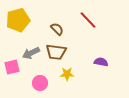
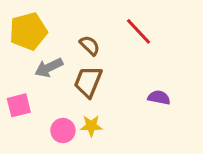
brown trapezoid: (56, 52) -> (88, 82), turned 105
gray arrow: (31, 53) -> (49, 68), moved
yellow star: (67, 74) -> (91, 126), moved

